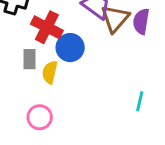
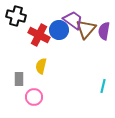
blue circle: (70, 48) -> (59, 30), moved
gray rectangle: (29, 59) -> (19, 79), moved

